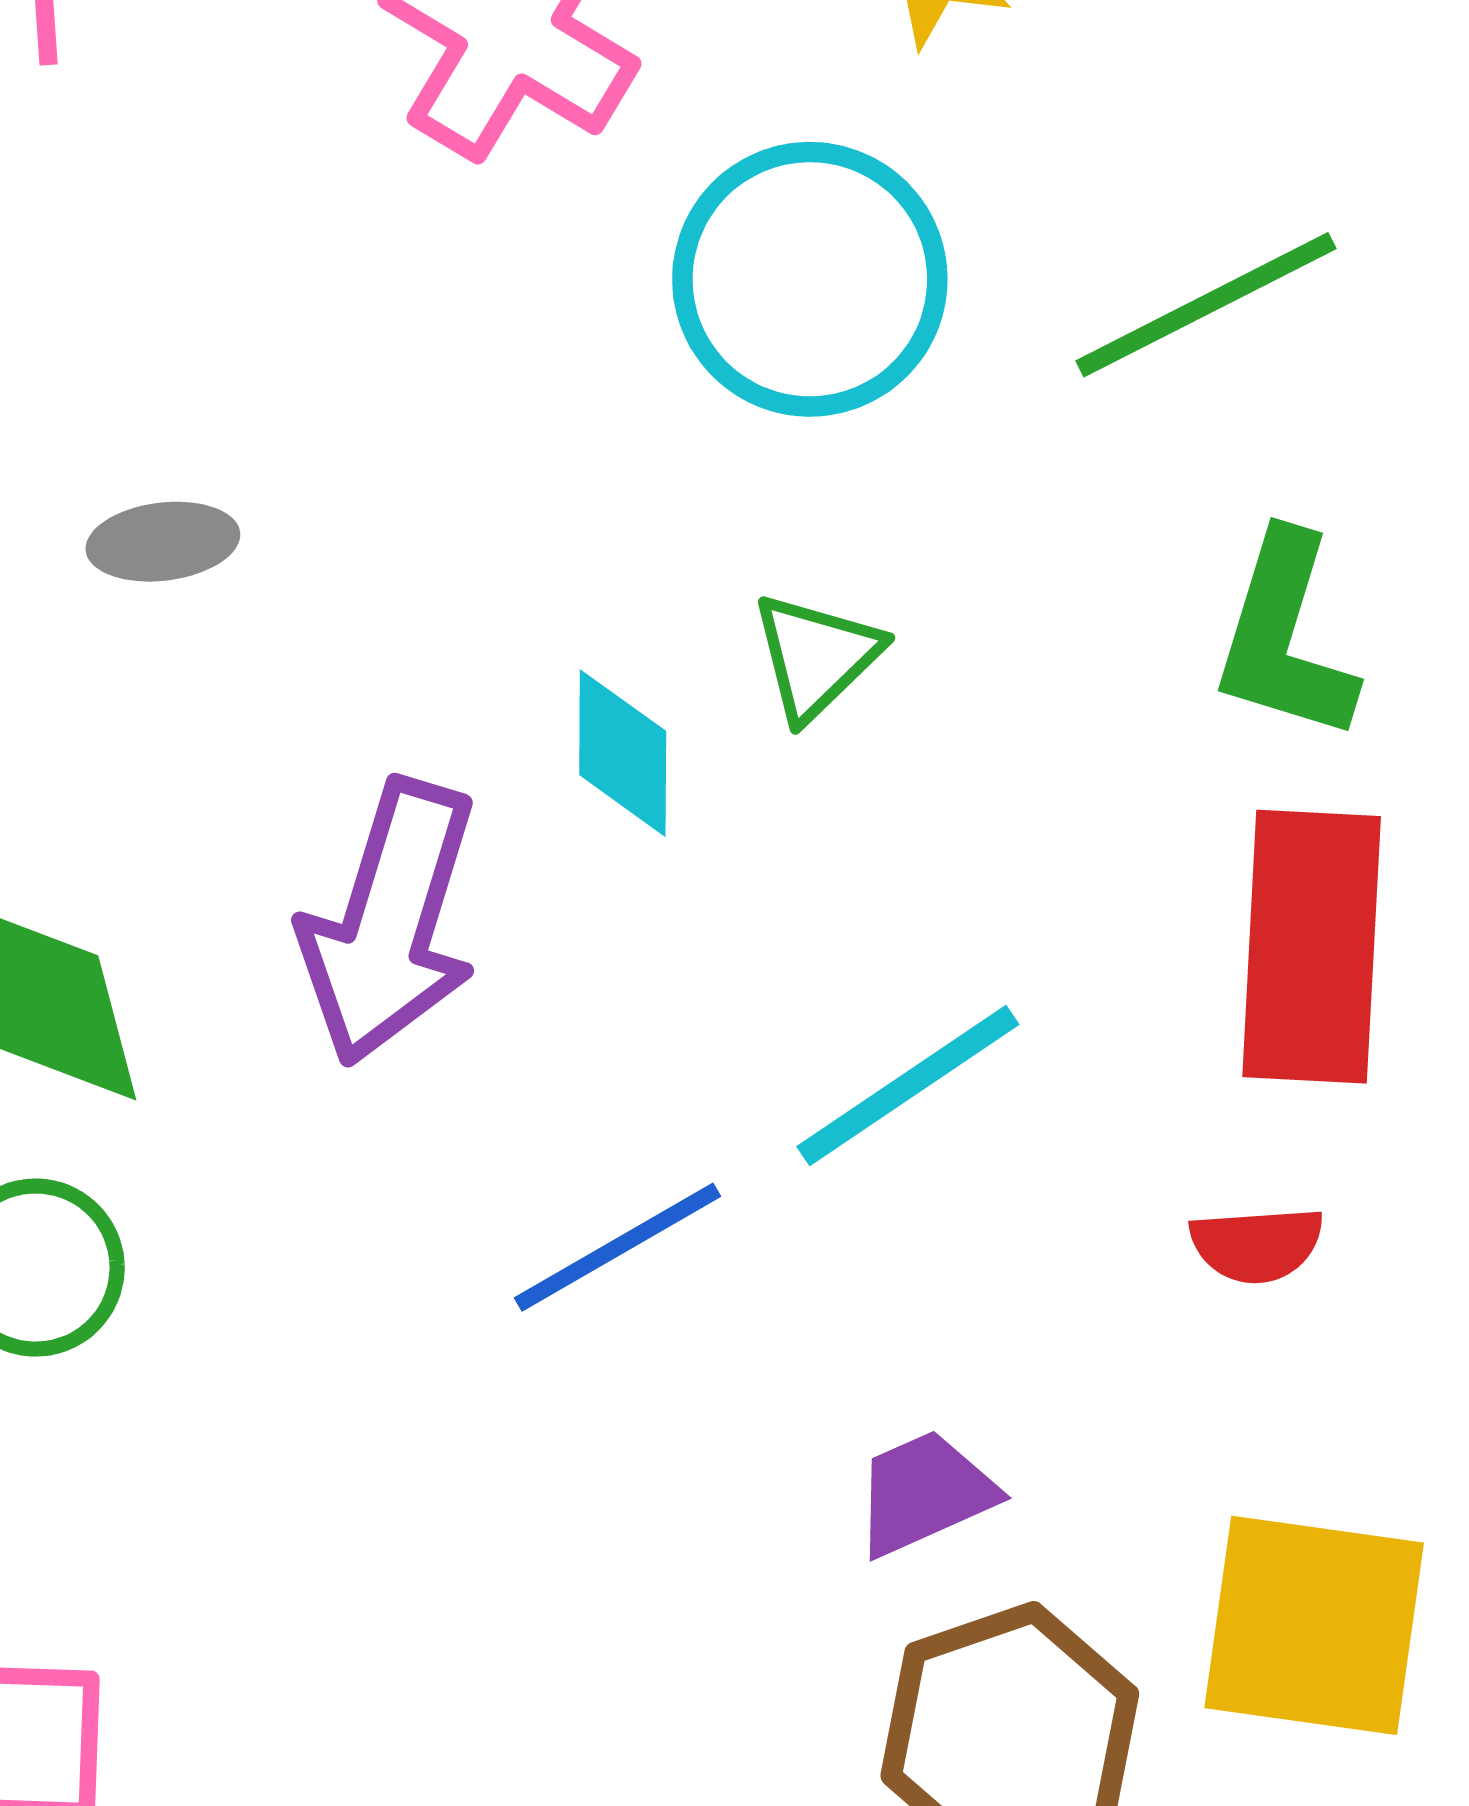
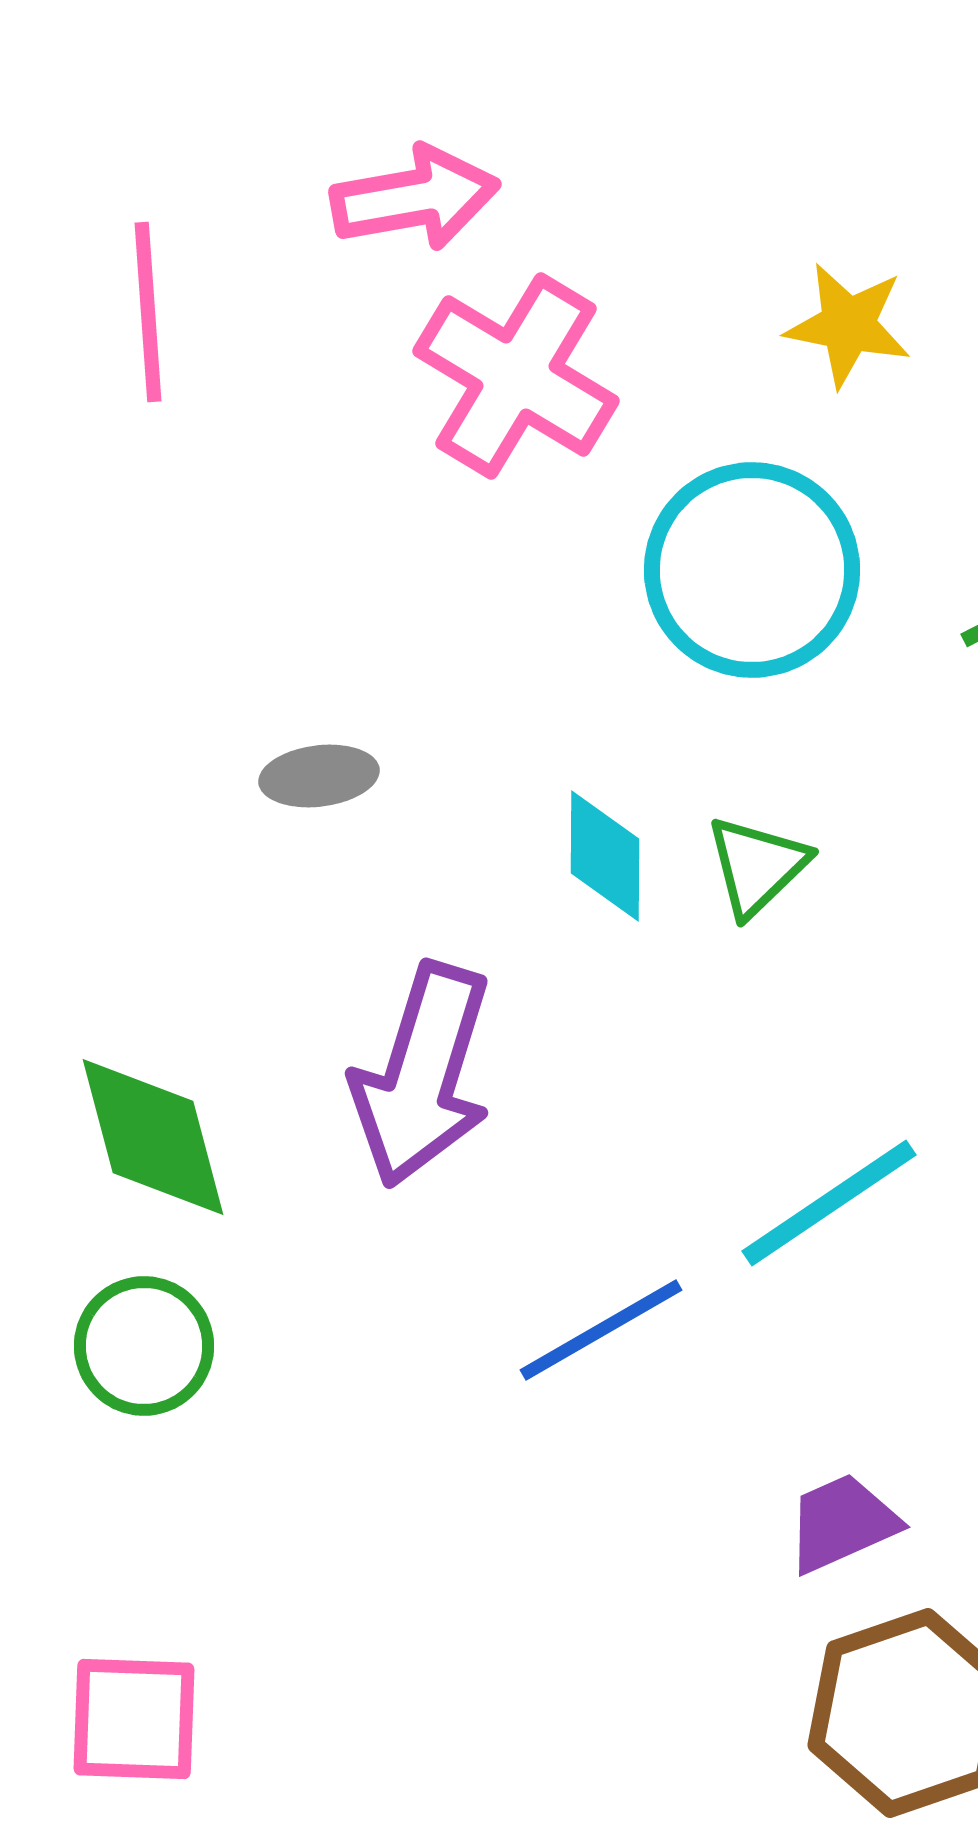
gray ellipse: (163, 542) -> (319, 776), moved
cyan diamond: (623, 753) -> (605, 856), moved

